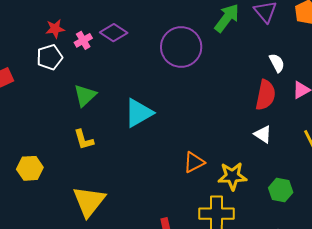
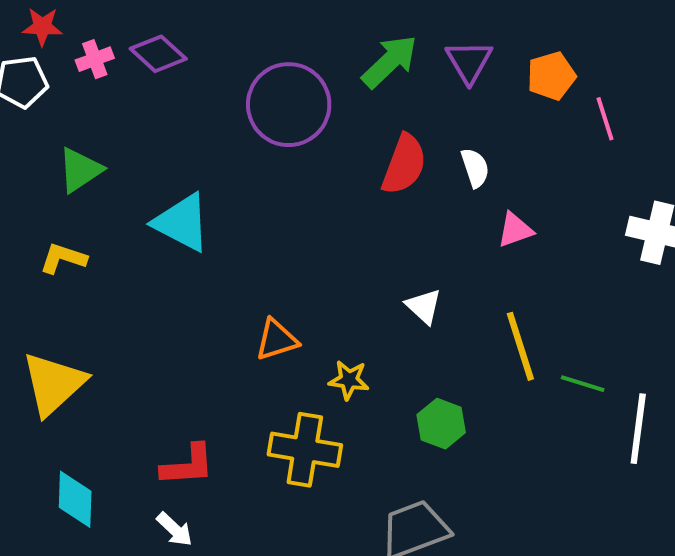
red semicircle: (266, 95) -> (404, 164), moved
cyan triangle: (139, 113) -> (182, 223), turned 48
yellow L-shape: (84, 140) -> (63, 258), turned 115
yellow star: (232, 176) -> (349, 380), size x0.7

